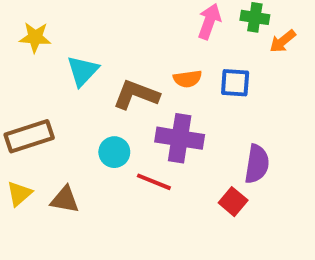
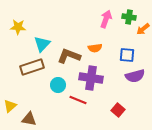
blue square: (235, 83) -> (127, 55), moved
brown rectangle: (29, 136) -> (32, 67), moved
purple semicircle: (257, 164) -> (135, 76), moved, turned 66
brown triangle: (65, 200) -> (29, 119), moved

